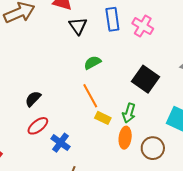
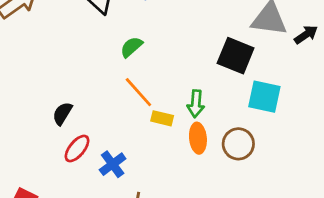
black square: (145, 79) -> (236, 56), moved
blue cross: (61, 143) -> (113, 164), turned 30

